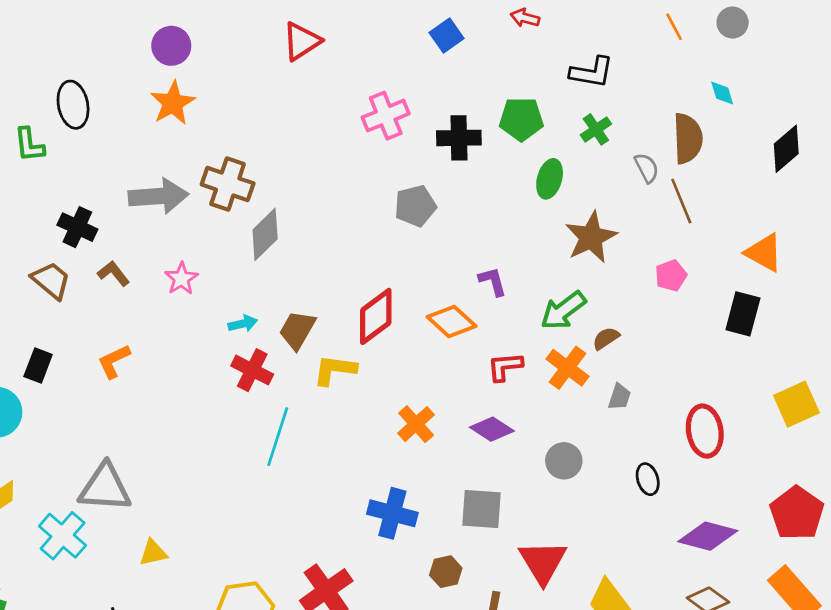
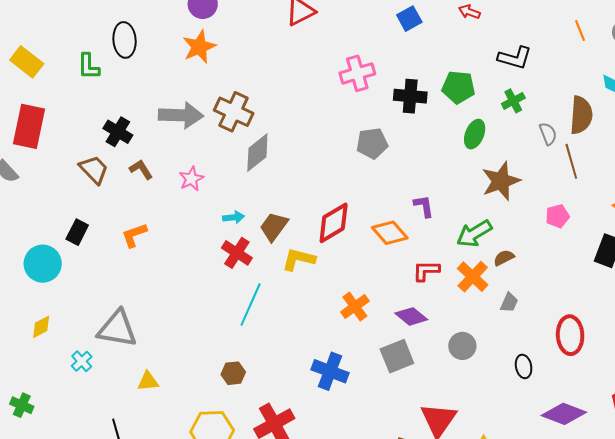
gray square: (482, 509) -> (397, 356), moved, turned -32
cyan cross: (63, 536) -> (82, 361), size x0.6
brown hexagon: (446, 572) -> (233, 373), moved

